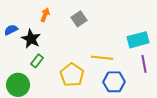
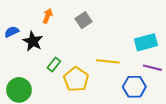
green rectangle: (37, 61) -> (54, 65), moved
purple line: (144, 64) -> (152, 68), turned -66
blue hexagon: (114, 82) -> (134, 87), moved

